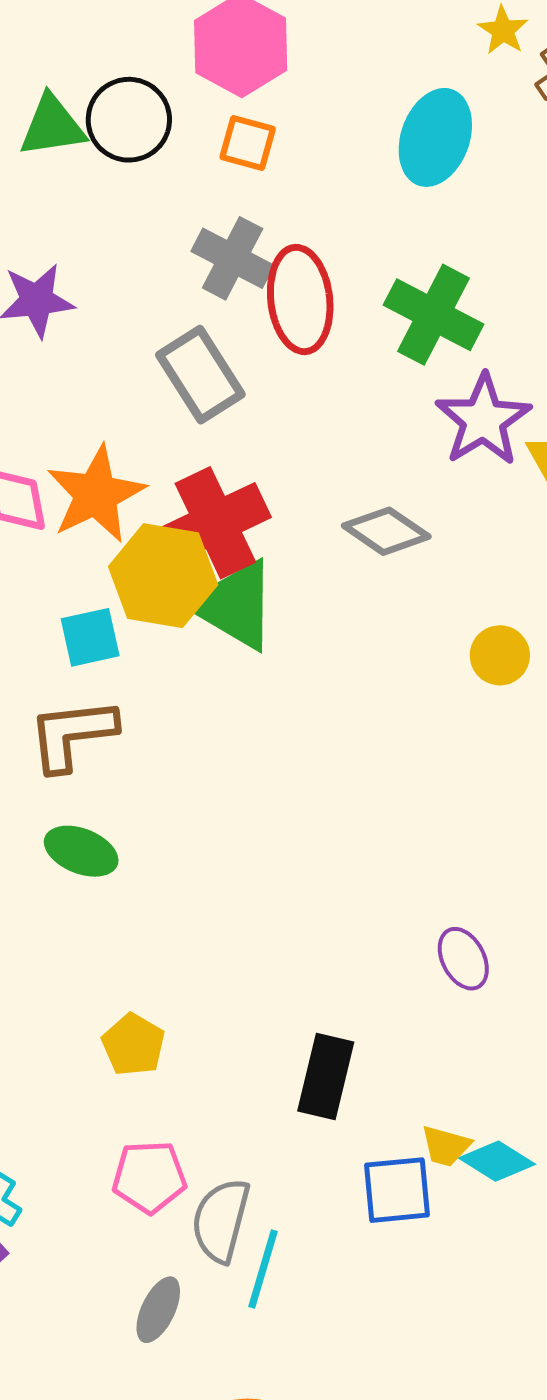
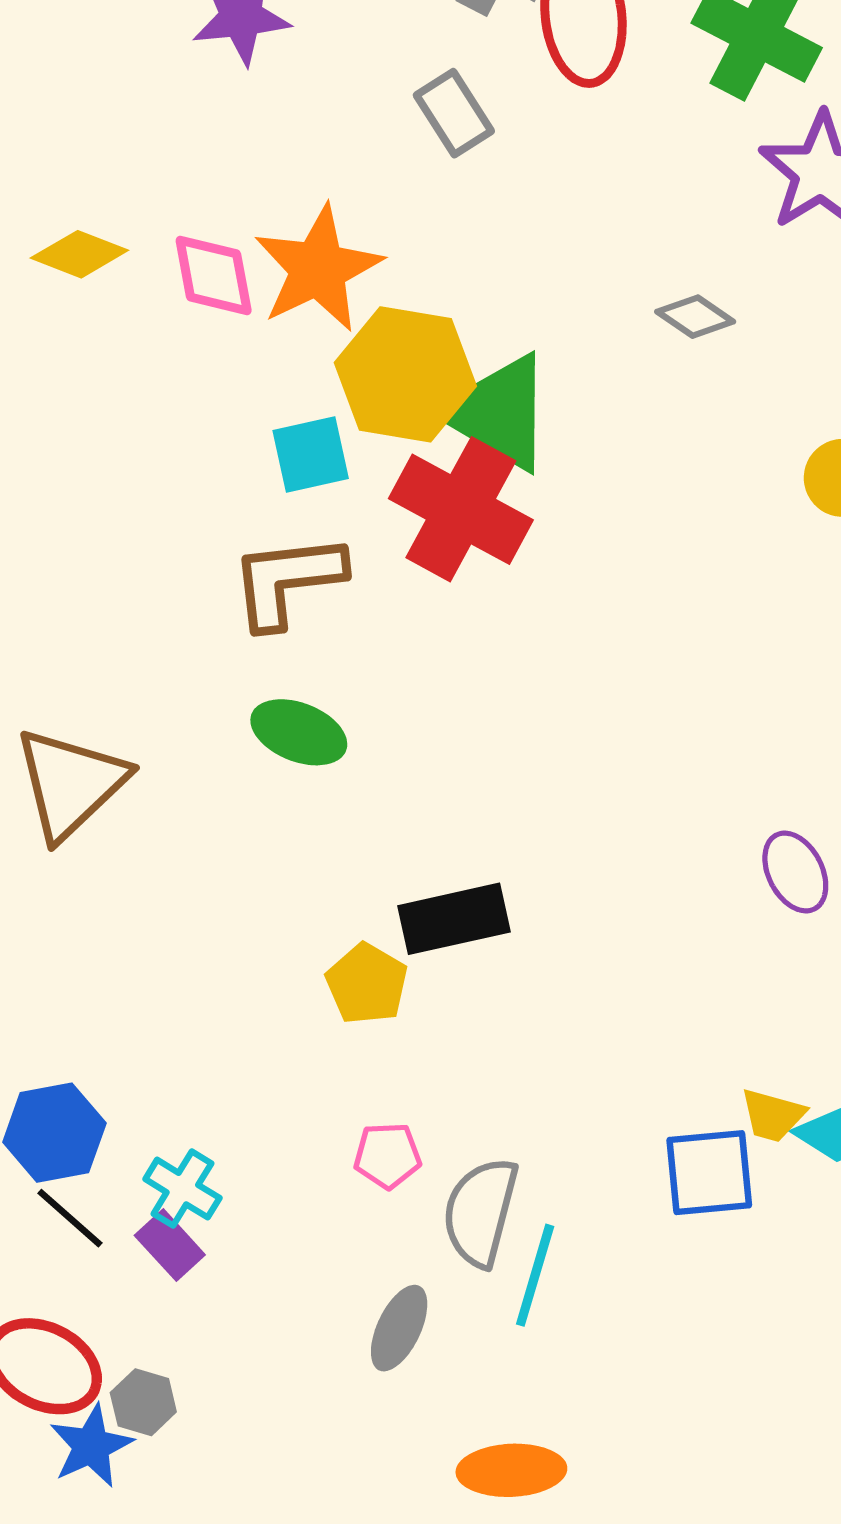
gray rectangle: (200, 375) -> (454, 113), size x0.7
red cross: (215, 523) -> (461, 509), moved, turned -36
gray diamond: (386, 531) -> (695, 317), size x0.7
black rectangle: (326, 1077) -> (454, 919), moved, turned 64
pink pentagon: (149, 1177) -> (387, 1156), size x0.7

